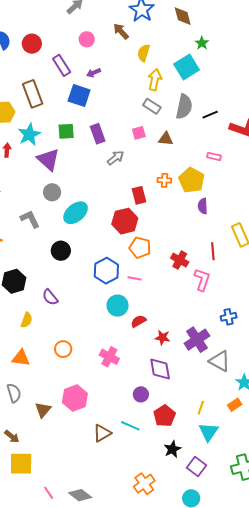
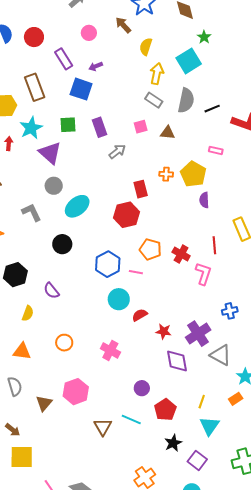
orange pentagon: (140, 248) -> (150, 249), moved
purple diamond: (160, 369) -> (177, 361), moved
brown triangle: (102, 433) -> (103, 427), turned -30

